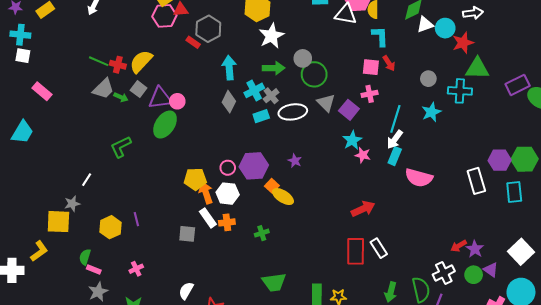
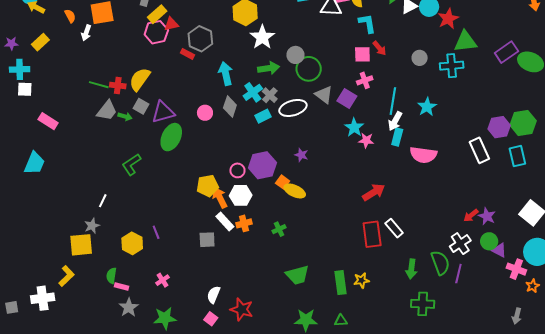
pink circle: (177, 101) -> (205, 113), moved
cyan star: (431, 112) -> (427, 107), moved
purple triangle: (491, 270) -> (499, 250), moved

